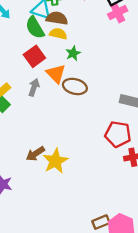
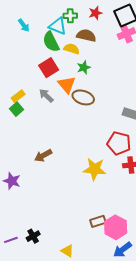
brown semicircle: (57, 18) -> (86, 36), moved
gray arrow: (34, 87) -> (46, 96), turned -70
yellow star: (55, 161) -> (95, 169), moved, turned 30

